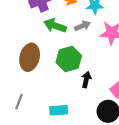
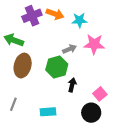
green arrow: (55, 26) -> (14, 40), moved
gray arrow: (82, 26) -> (69, 49), moved

